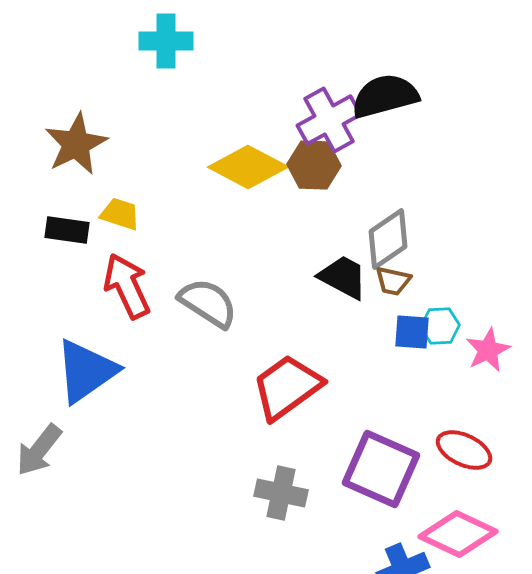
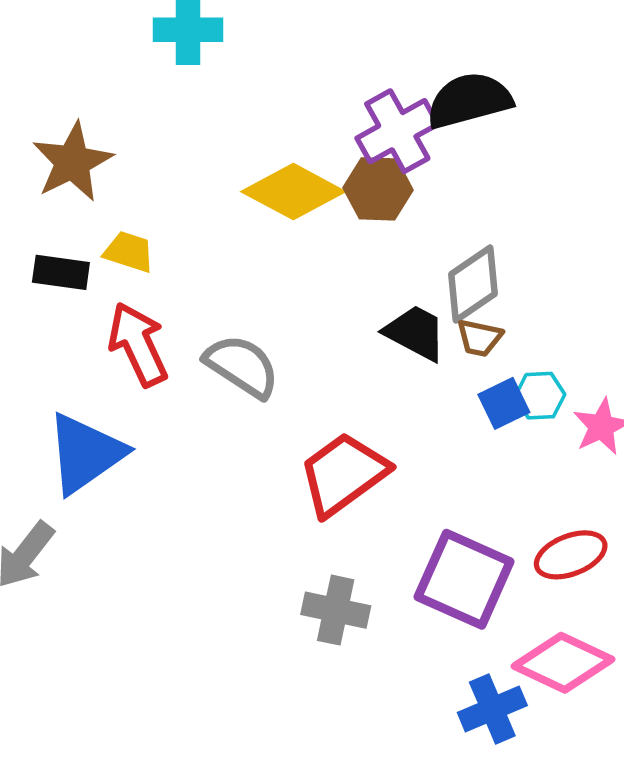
blue square: (412, 332) -> (504, 403), turned -30
red ellipse: (464, 450) -> (571, 555), turned -46

